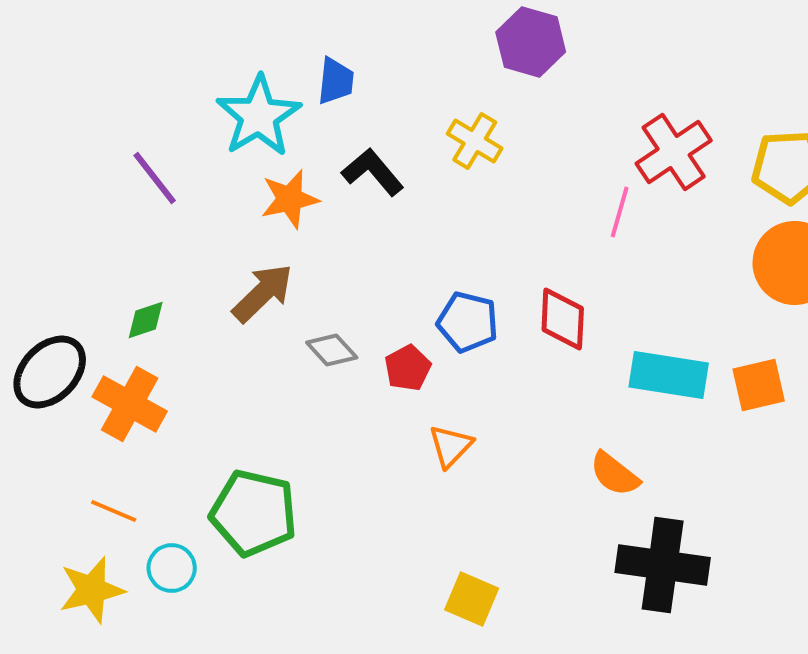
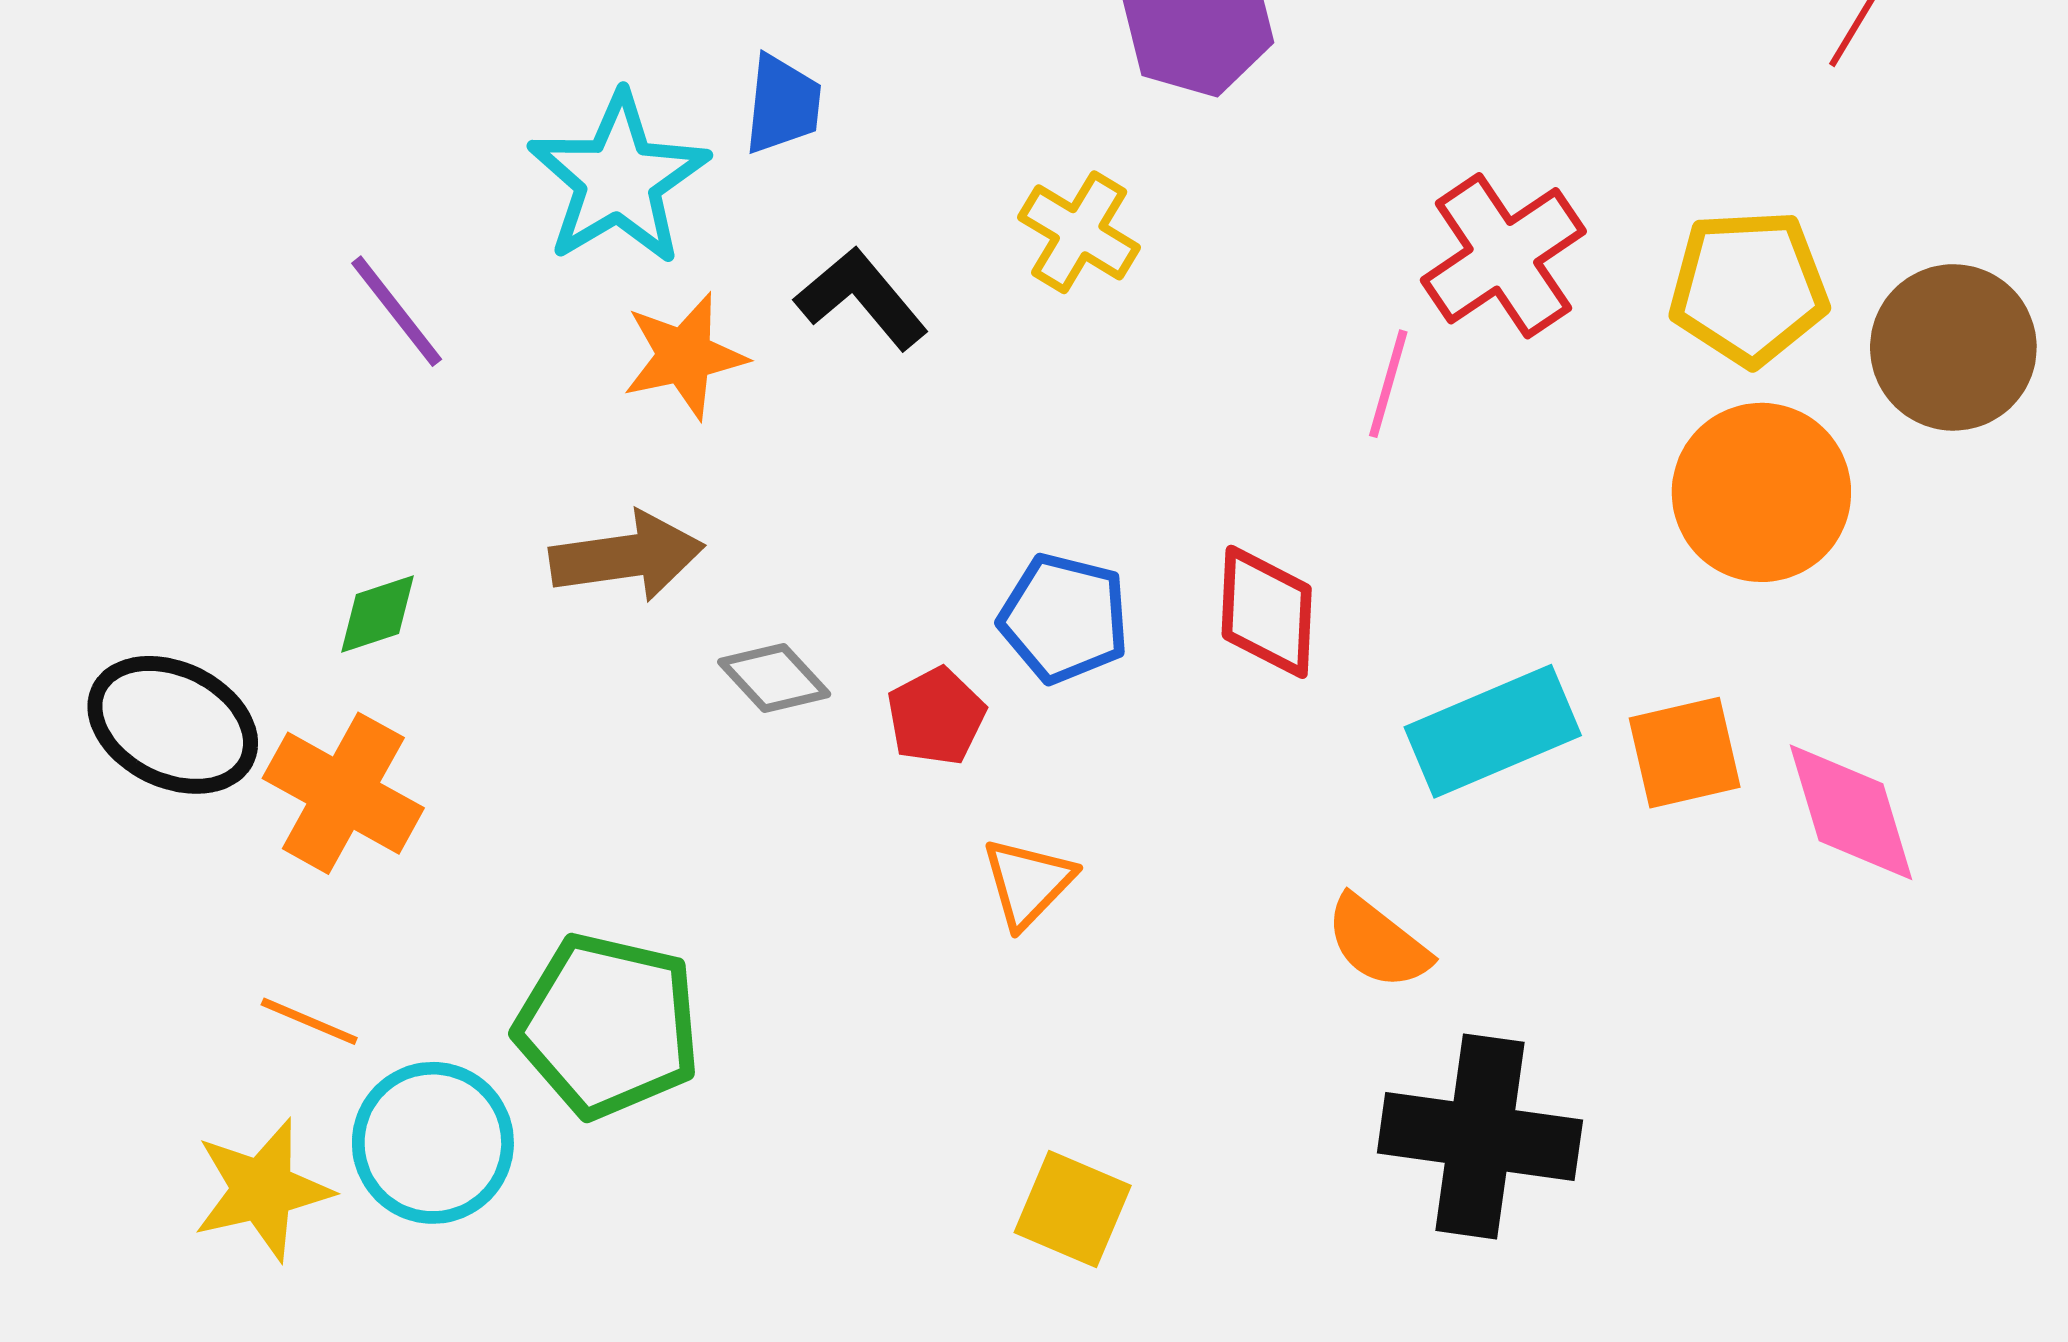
brown arrow: (263, 293) -> (627, 556), turned 36
black ellipse: (50, 372) -> (173, 725), turned 72
cyan rectangle: (669, 375) -> (1493, 731), turned -32
cyan circle: (172, 568) -> (433, 1143), size x1.5

